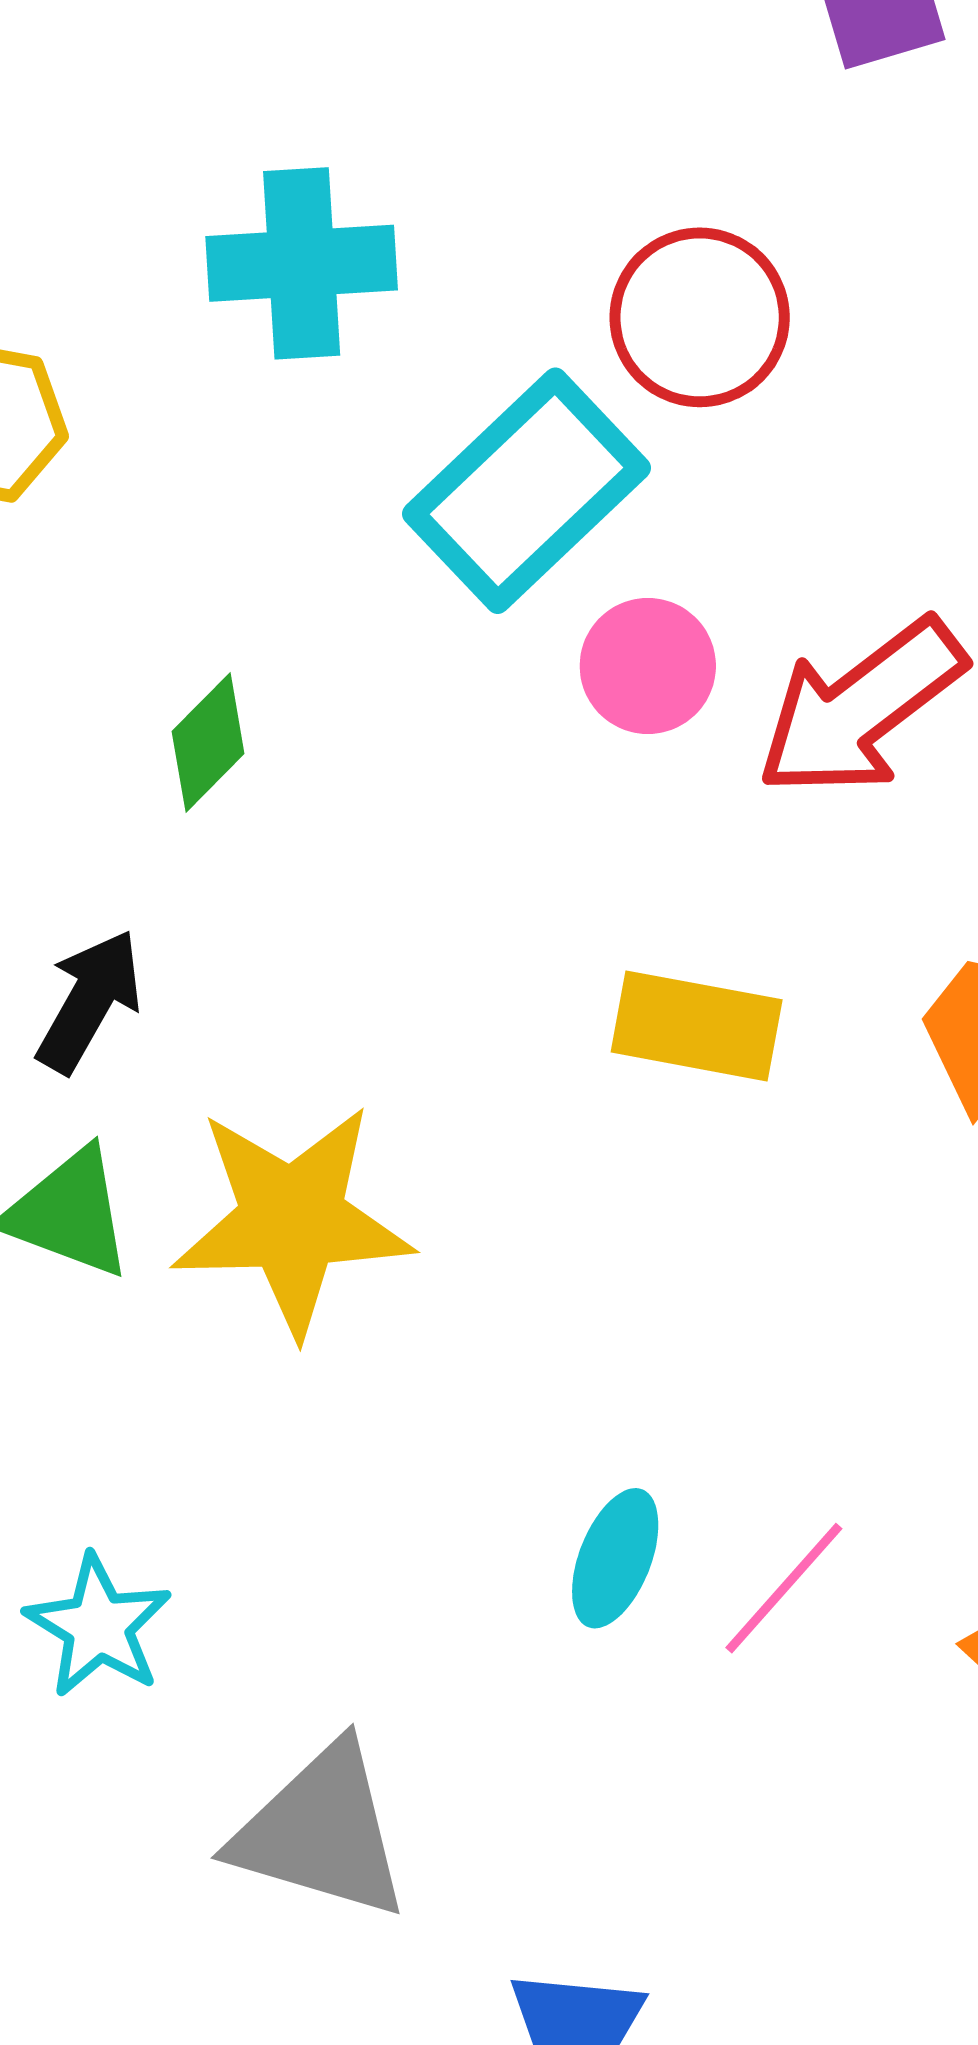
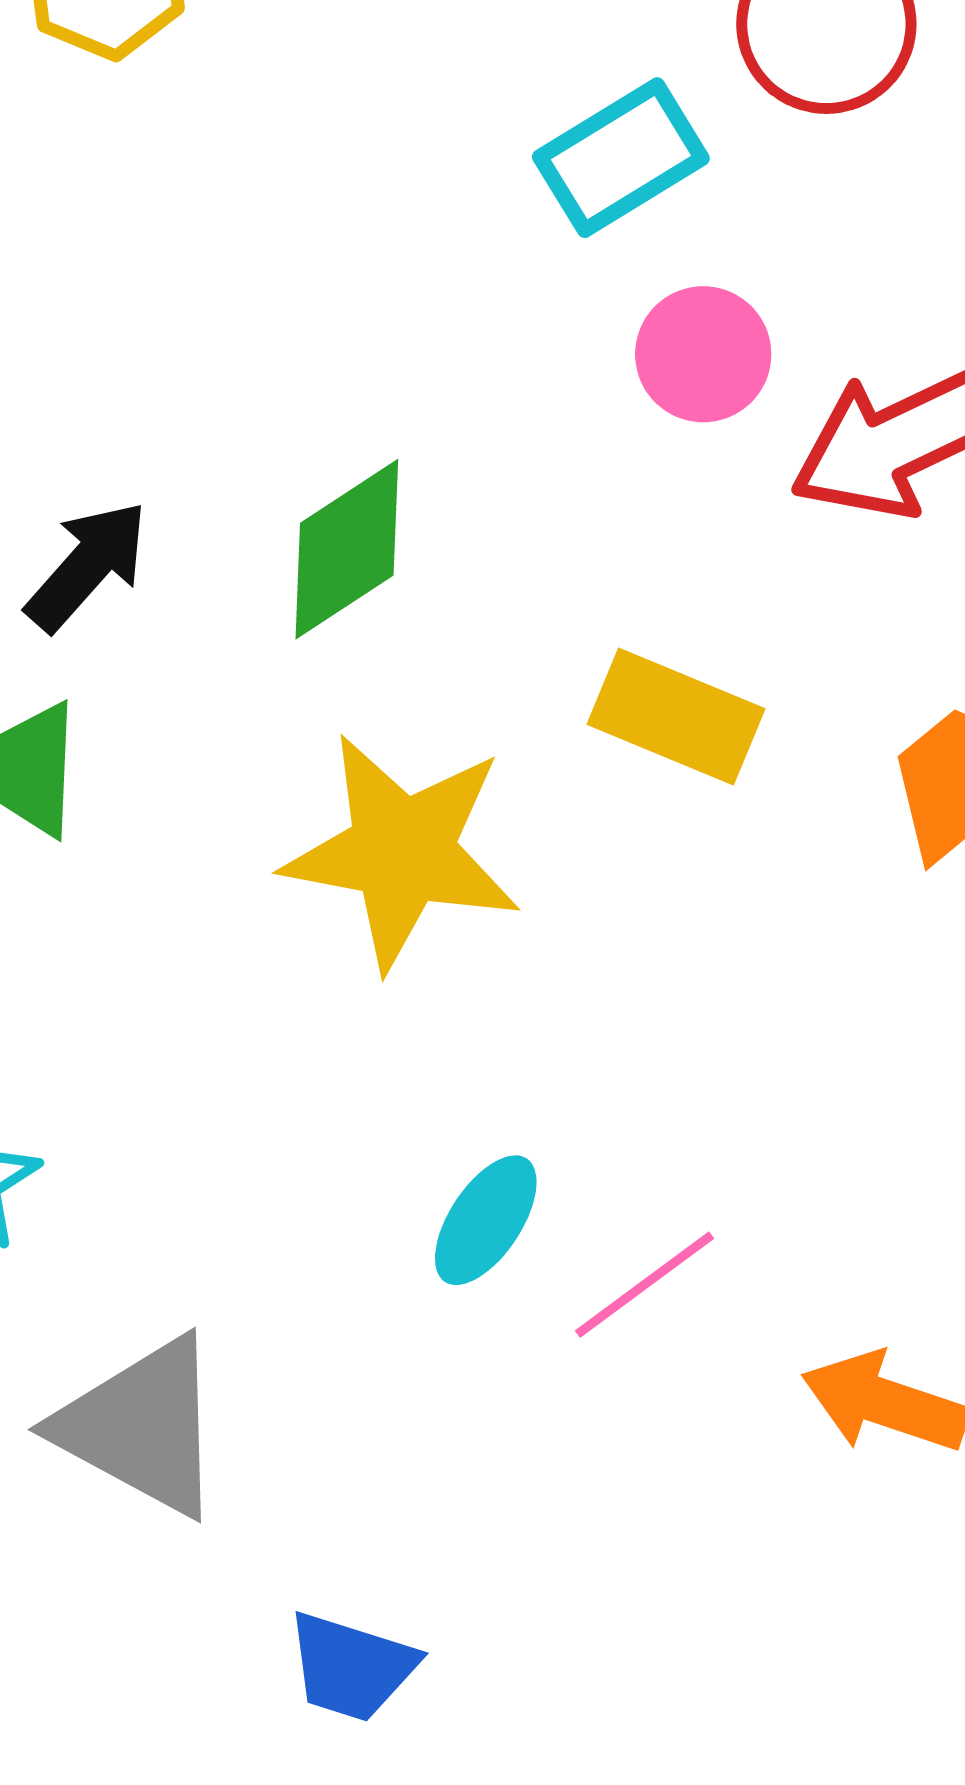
cyan rectangle: (526, 491) -> (621, 158), size x0.7
green diamond: (208, 742) -> (347, 549), moved, size x1.4
yellow star: (292, 1220) -> (402, 851), moved

